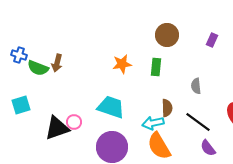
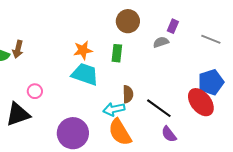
gray semicircle: (196, 86) -> (161, 42), moved, turned 77
cyan trapezoid: (111, 107) -> (85, 74), moved
pink circle: (74, 122) -> (35, 91), moved

